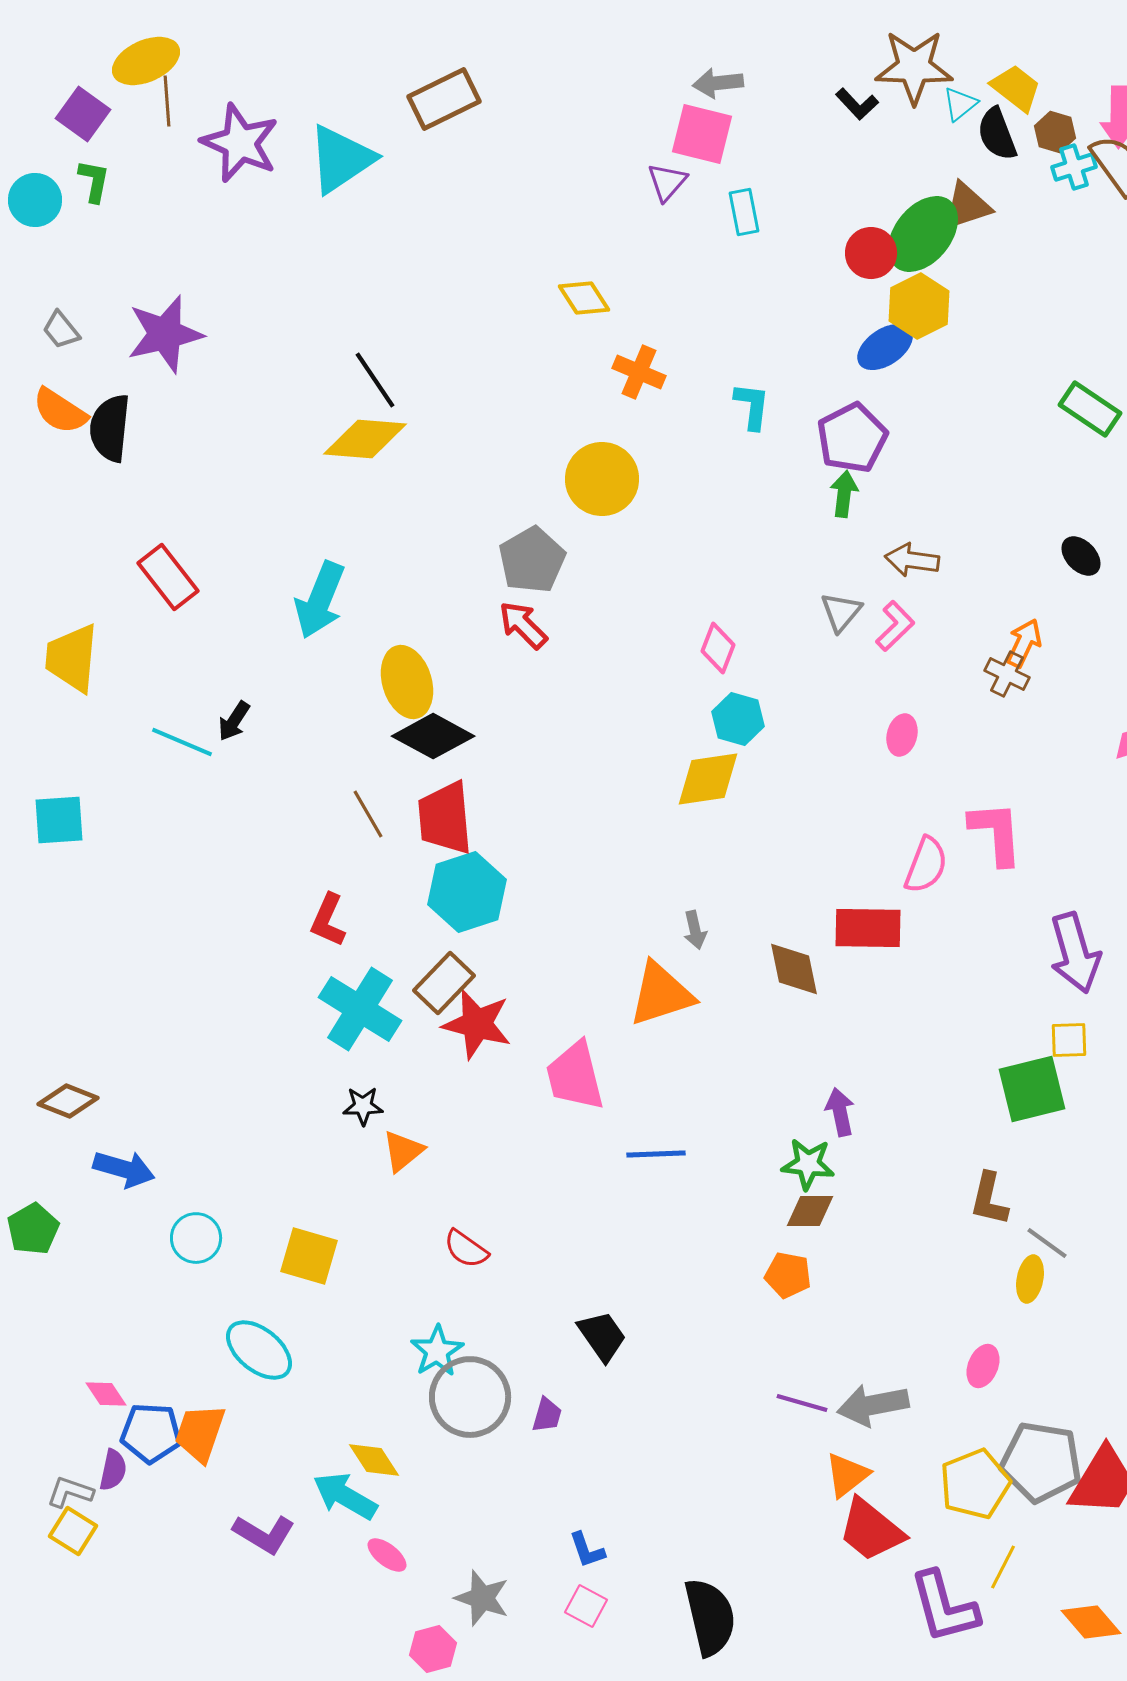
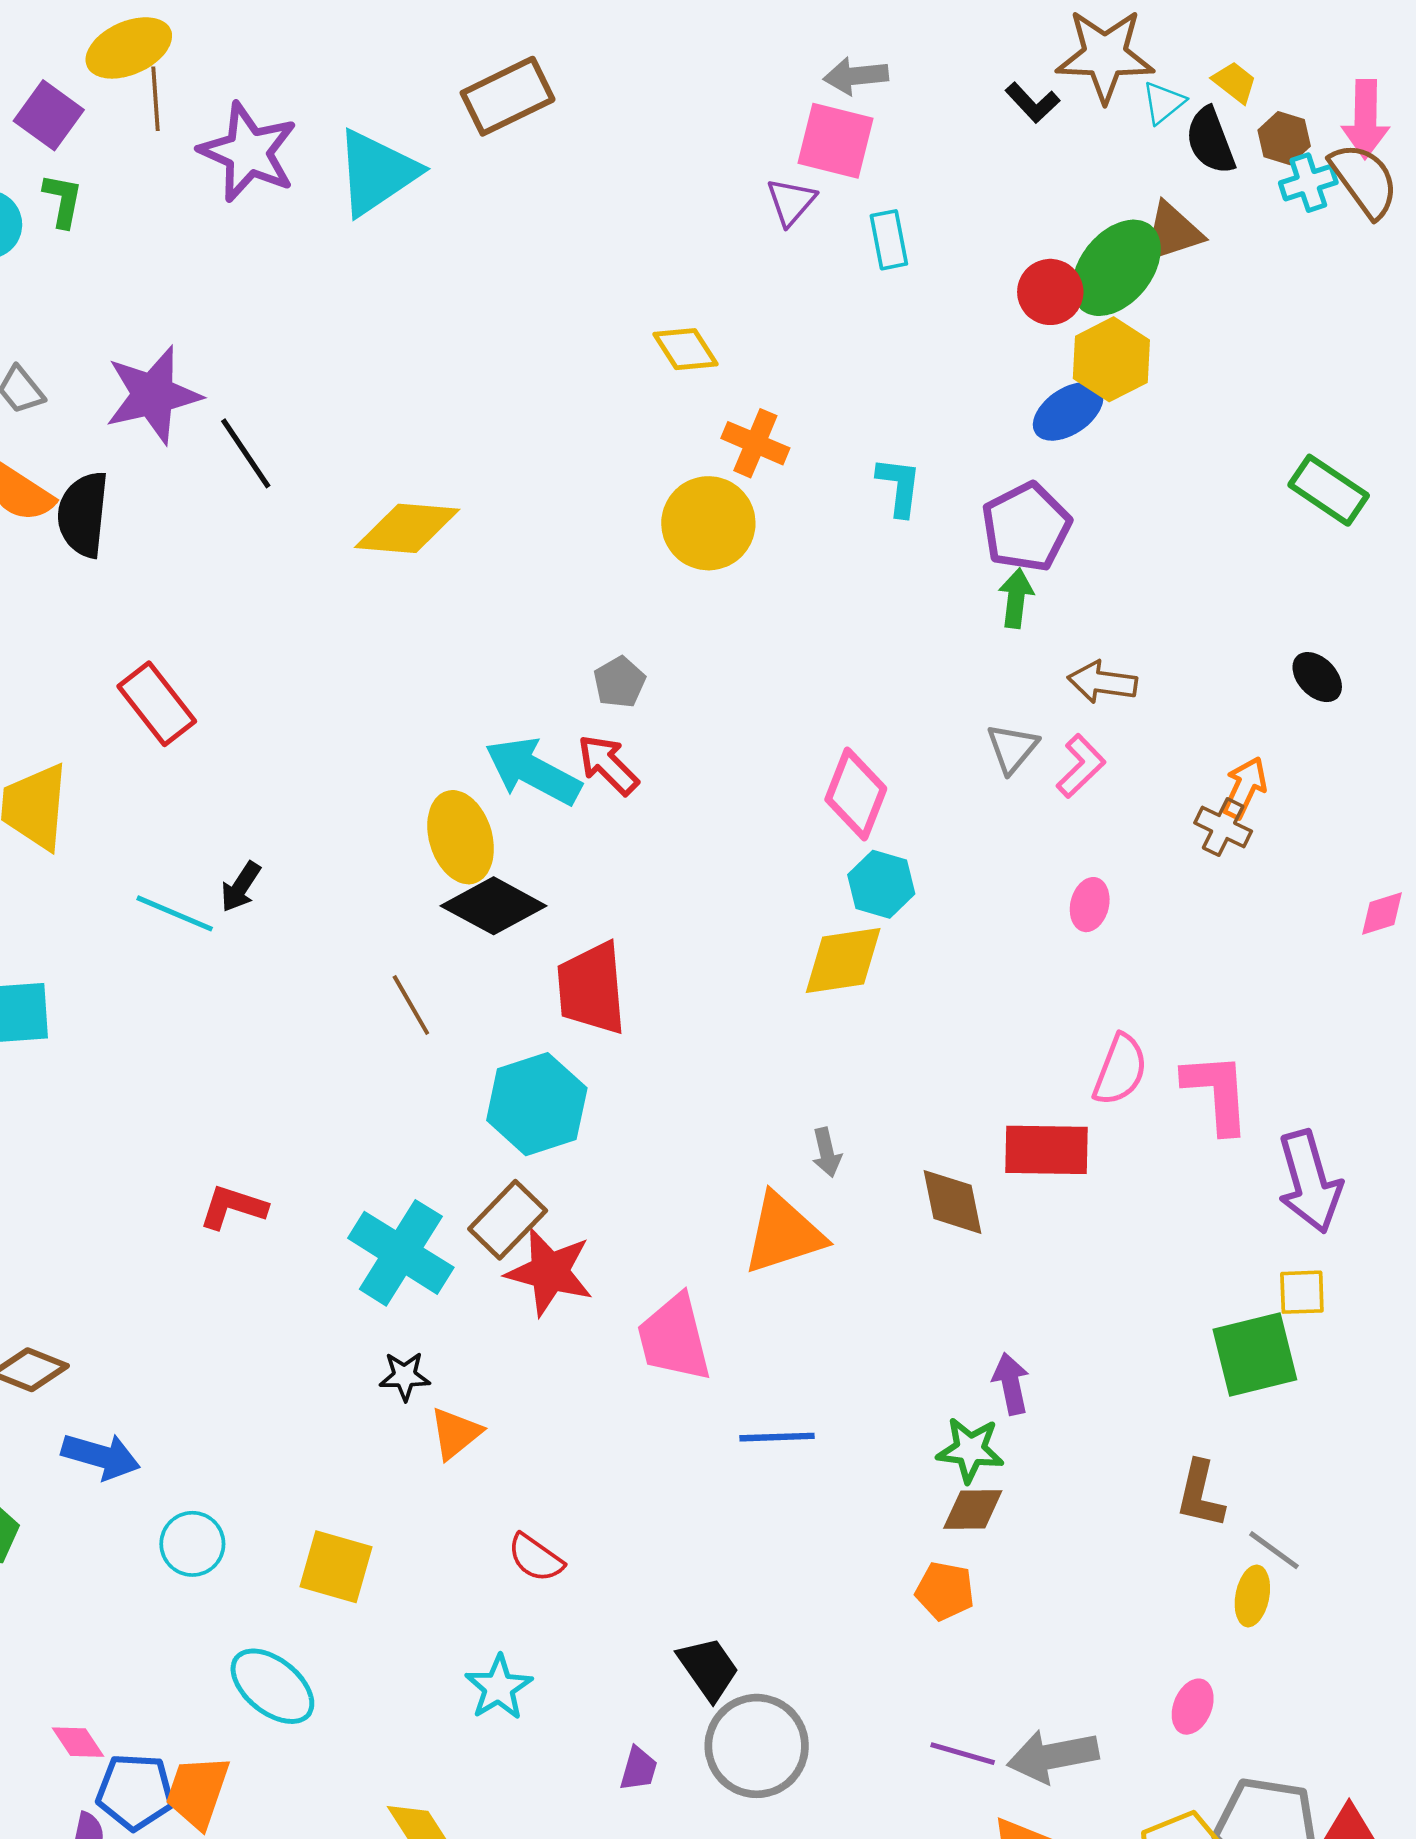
yellow trapezoid: (1016, 88) -> (1235, 82), size x0.7
black line: (375, 380) -> (246, 453), moved
yellow circle: (602, 479) -> (708, 523), moved
gray pentagon: (532, 560) -> (619, 682), size x0.6
cyan arrow: (320, 600) -> (533, 771), moved, turned 96
pink diamond: (718, 648) -> (856, 794), size x1.4
red trapezoid: (445, 818) -> (591, 988), moved
pink L-shape: (996, 833) -> (1217, 1093), moved
red L-shape: (328, 920) -> (233, 1207), moved, turned 84
gray circle: (470, 1397) -> (757, 1746), moved

